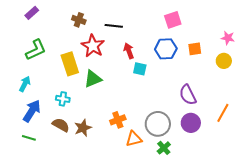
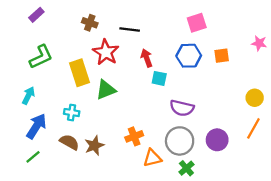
yellow circle: (224, 61) -> (255, 98), moved
purple semicircle: (188, 95) -> (182, 108), moved, turned -50
green line: (29, 138) -> (33, 157), turned -56

